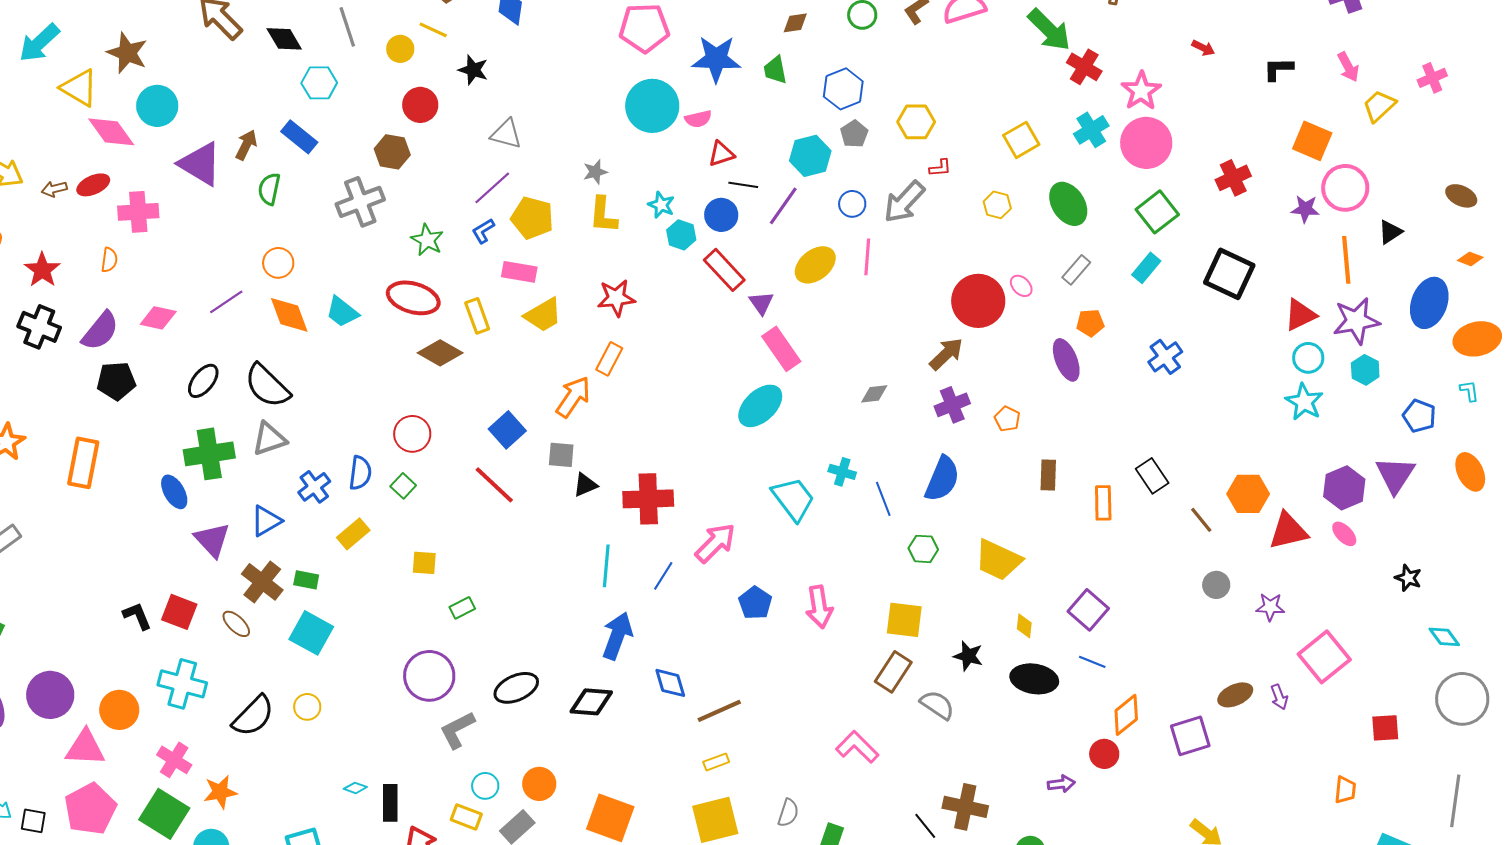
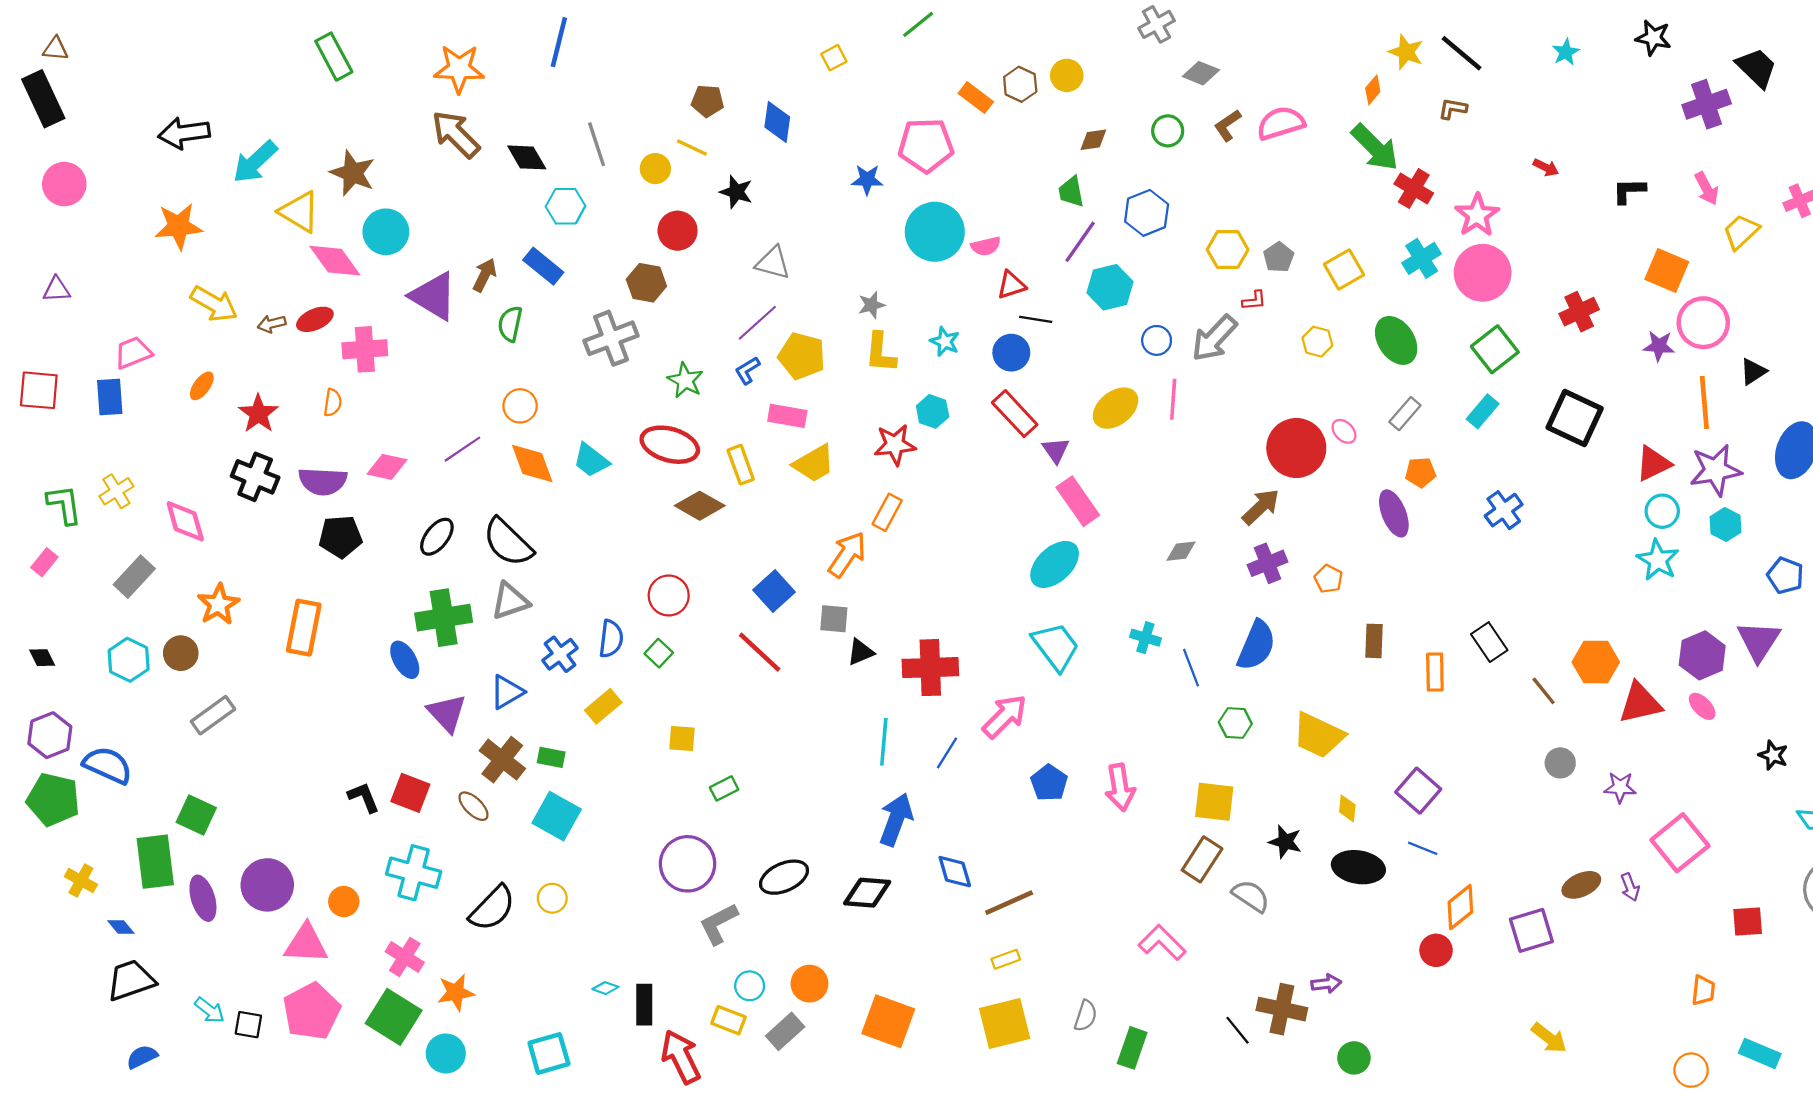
blue star: (716, 59) -> (867, 180), moved, size x0.6
gray pentagon: (854, 134) -> (1279, 257), moved
purple line: (783, 206) -> (1080, 242), moved
cyan hexagon: (681, 235) -> (933, 411), moved
purple semicircle: (100, 331) -> (323, 481), turned 54
cyan trapezoid: (793, 499) -> (1056, 646), moved
orange circle: (119, 710) -> (344, 902), size x0.7
purple arrow: (1061, 784) -> (1326, 984), moved

